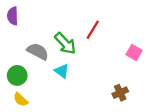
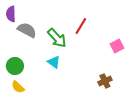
gray semicircle: (38, 51) -> (27, 30), moved
pink square: (134, 53) -> (117, 46), turned 32

